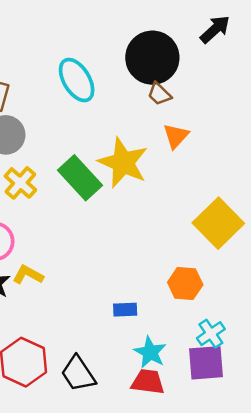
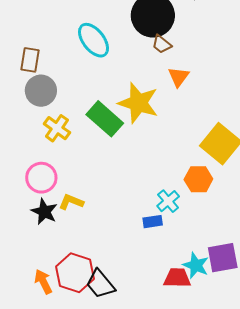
orange hexagon: (185, 283) -> (198, 179), moved
cyan cross: (211, 334) -> (168, 201), moved
cyan star: (150, 352) -> (196, 265), moved
black trapezoid: (78, 374) -> (100, 284), moved

